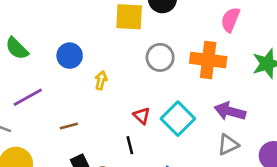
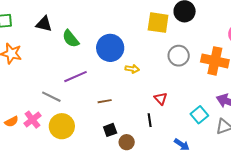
blue circle: (70, 56) -> (110, 48), size x1.4
yellow arrow: (101, 80) -> (132, 69), turned 80
cyan square: (178, 119) -> (199, 115), moved, size x0.7

